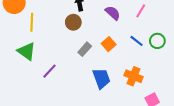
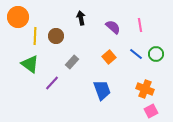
pink line: (141, 11) -> (140, 25), turned -40
brown circle: (73, 22) -> (56, 36), moved
gray rectangle: (85, 49) -> (72, 62), moved
orange cross: (133, 76) -> (145, 89), moved

